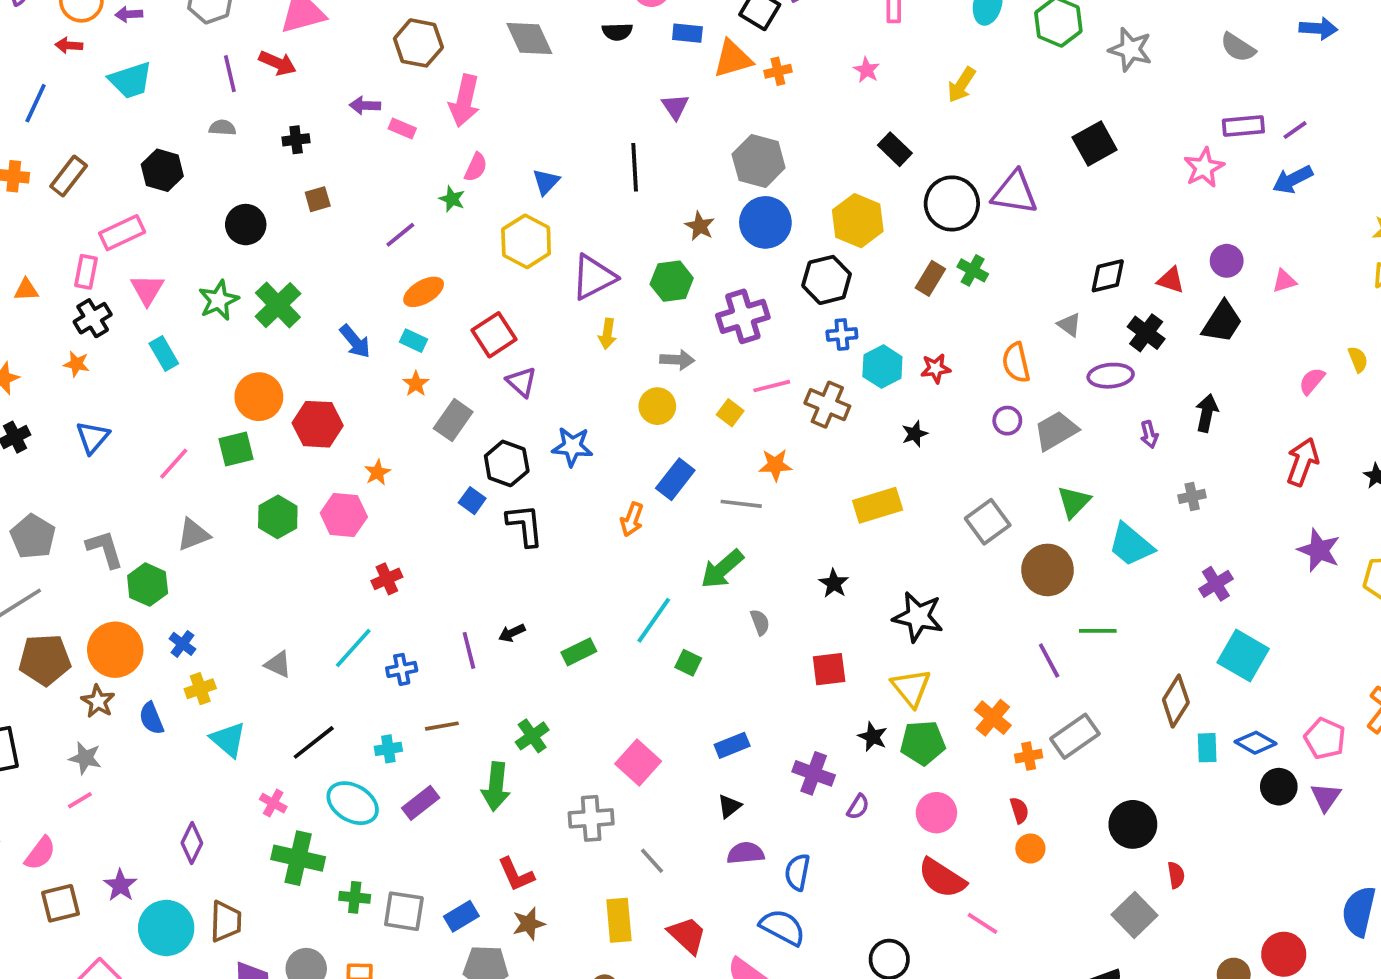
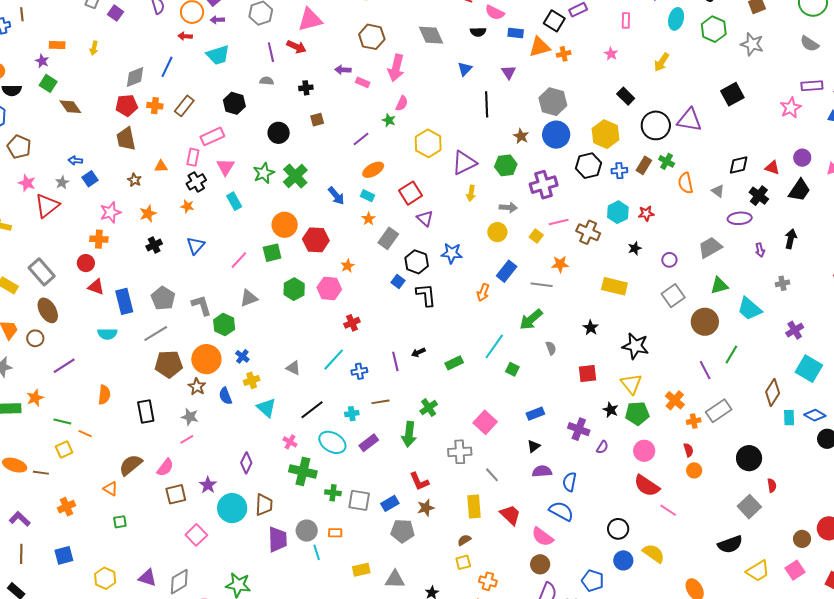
blue triangle: (546, 182) -> (465, 69), moved
blue cross: (842, 334) -> (619, 171), moved
orange semicircle: (1016, 363) -> (686, 183), moved
purple circle: (1007, 421) -> (669, 260), moved
green triangle: (1074, 502) -> (719, 286), turned 30
yellow rectangle: (878, 505) -> (614, 286), turned 30
green line: (1098, 631) -> (731, 355), turned -60

